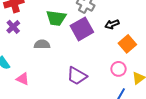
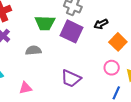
purple square: (82, 29) -> (71, 31), turned -30
pink triangle: (23, 79) -> (25, 88), moved, turned -32

